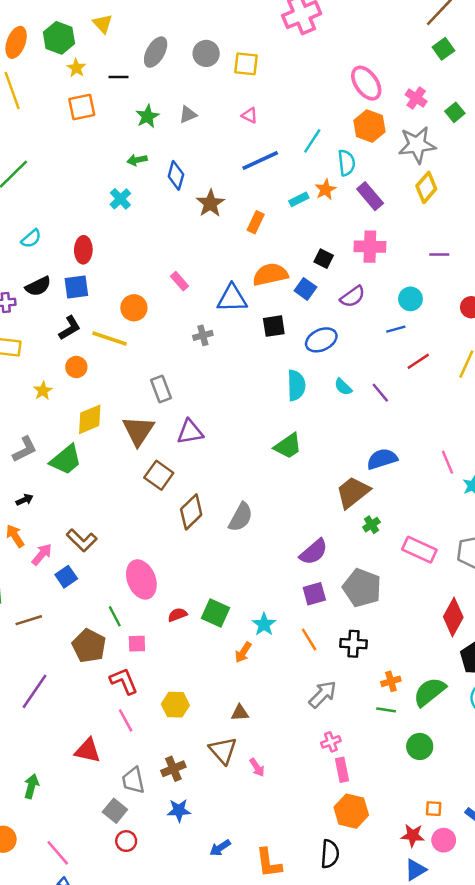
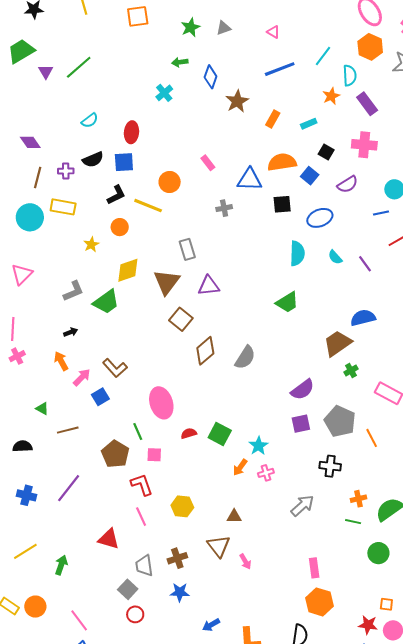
cyan rectangle: (299, 199) -> (309, 124), moved
orange line: (309, 640) -> (372, 438), moved
pink cross: (331, 742) -> (266, 473), moved

